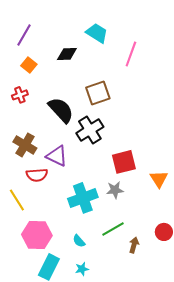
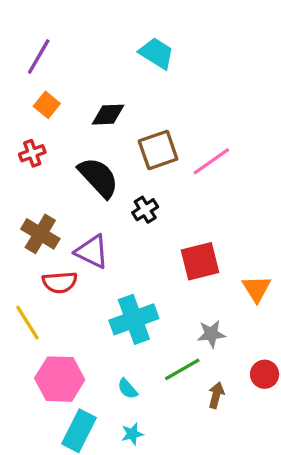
black diamond: (67, 54) -> (108, 115), moved
pink line: (131, 54) -> (211, 161), moved, turned 35
black cross: (90, 130) -> (145, 210), size x0.6
gray star: (115, 190) -> (211, 334), moved

